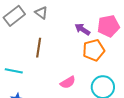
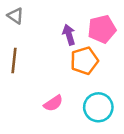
purple arrow: (82, 29) -> (69, 35), turned 42

